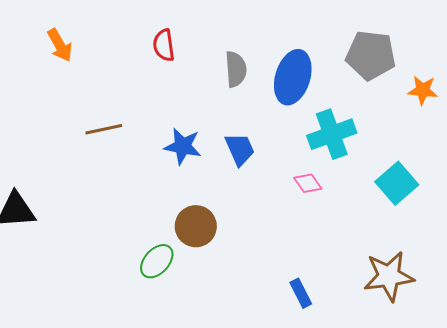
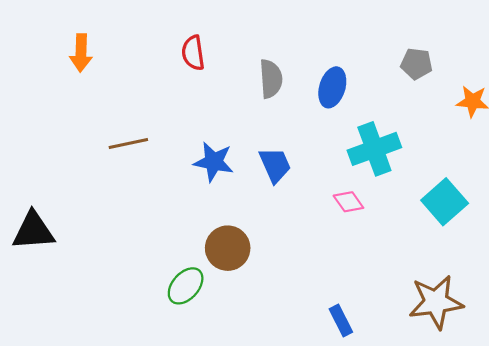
orange arrow: (60, 45) -> (81, 53), turned 32
gray pentagon: (371, 55) -> (416, 64), size x0.6
blue ellipse: (293, 77) -> (332, 87), size x0.7

